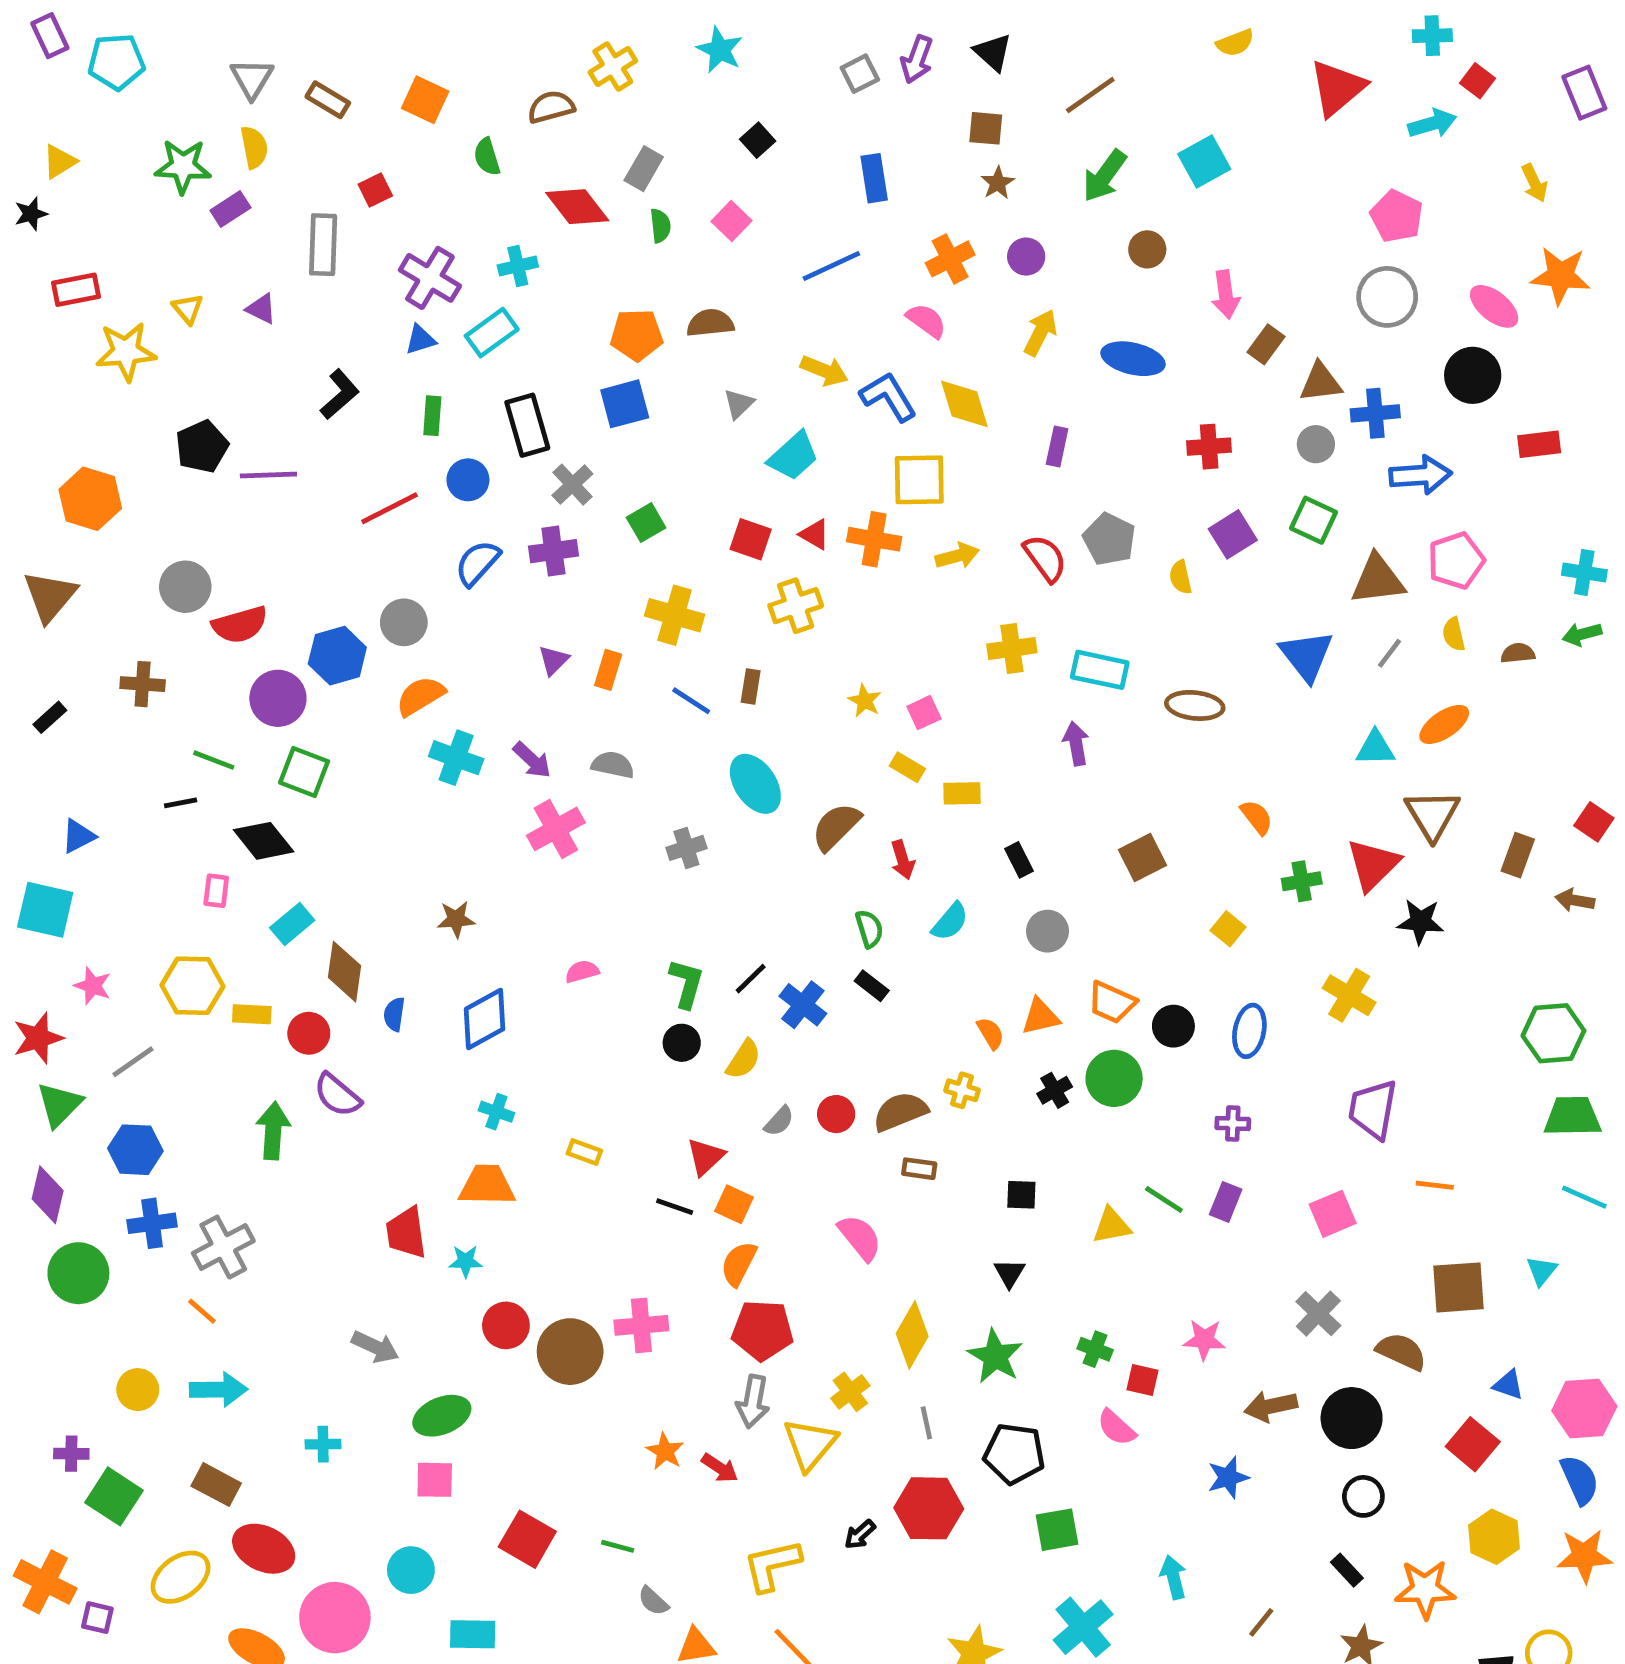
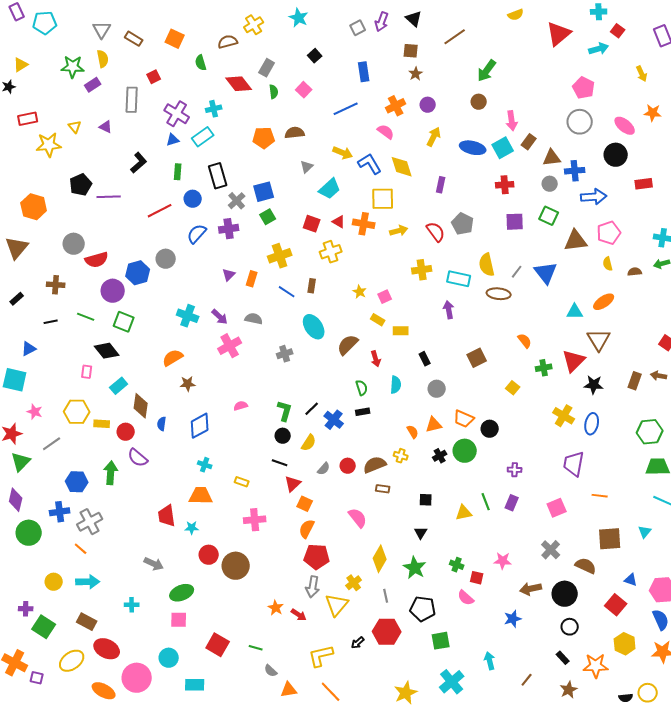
cyan square: (1204, 162) -> (503, 148), moved
green arrow: (1105, 176) -> (487, 71), moved
orange star: (1561, 276) -> (653, 113), size x0.7
blue square: (625, 404) -> (264, 192), moved
purple square: (1233, 534) -> (515, 222), turned 30
yellow semicircle: (1181, 577) -> (487, 265), moved, size x1.6
yellow cross: (675, 615) -> (280, 256), turned -35
gray line: (1390, 653) -> (517, 272), moved
orange semicircle: (420, 696) -> (173, 358), moved
black line: (181, 803) -> (51, 322), moved
brown rectangle: (1518, 855) -> (635, 381), moved
cyan semicircle: (950, 922) -> (396, 385), turned -36
black rectangle: (872, 986) -> (363, 412), turned -48
blue ellipse: (1249, 1031) -> (592, 424), moved
blue hexagon: (135, 1150) -> (77, 482), moved
green line: (1164, 1200) -> (486, 502), turned 36
black line: (675, 1207) -> (280, 463), moved
pink cross: (641, 1325) -> (255, 520), moved

